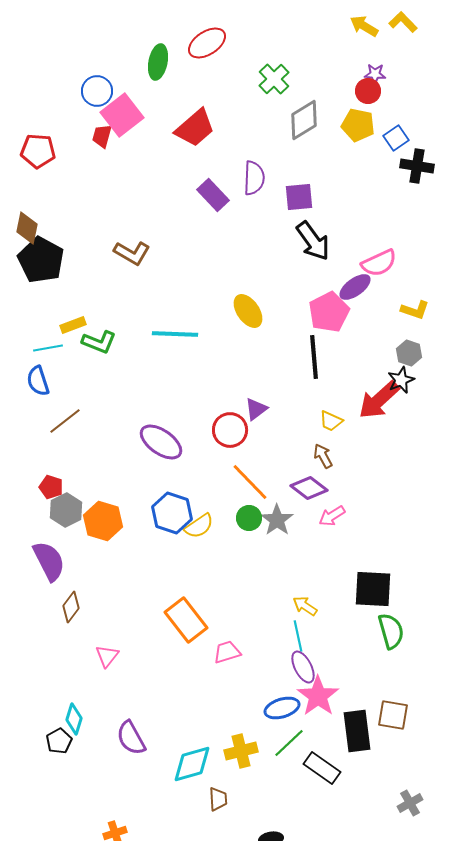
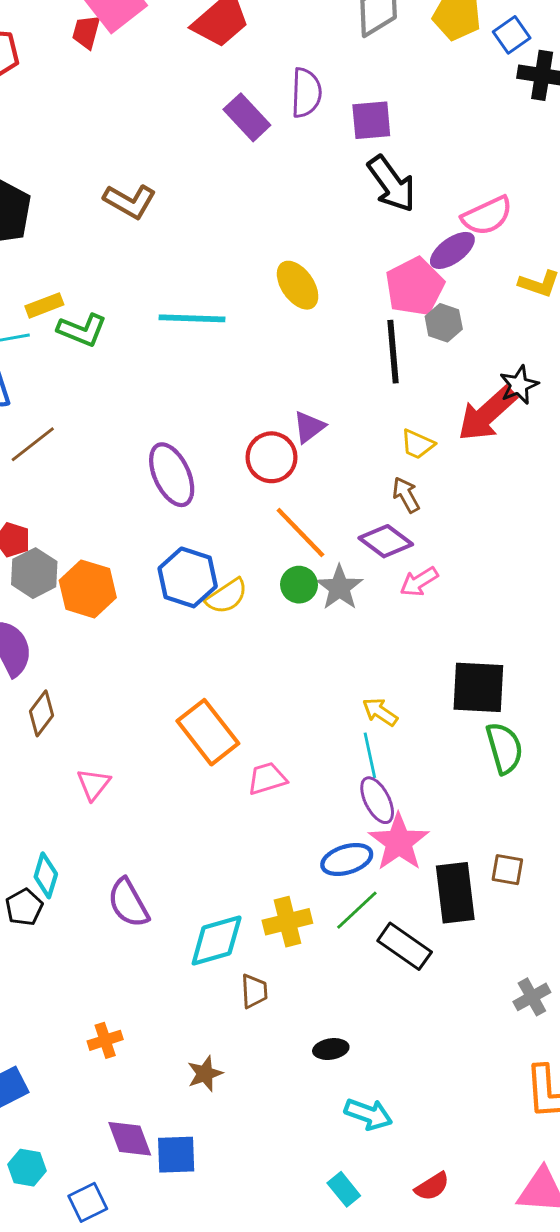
gray hexagon: (409, 353) -> (444, 323), moved
purple ellipse: (161, 442) -> (172, 475), turned 30
brown square: (393, 715) -> (507, 870), size x0.7

